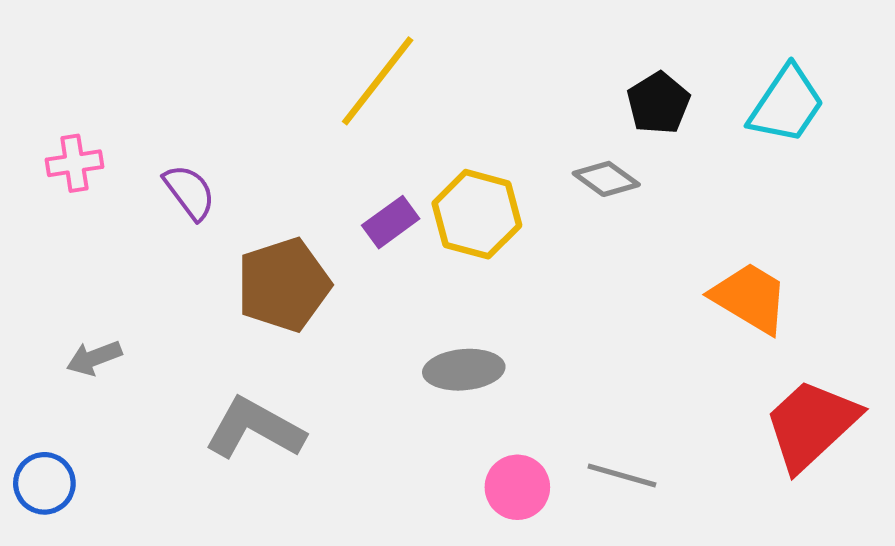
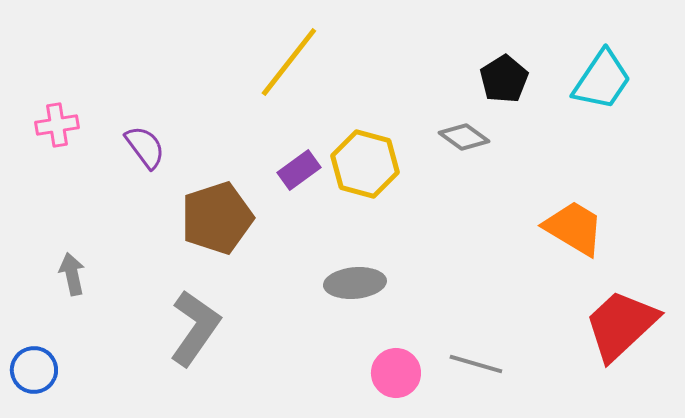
gray arrow: (94, 358) -> (72, 274), turned 99
gray L-shape: (255, 428) -> (195, 328), turned 96

